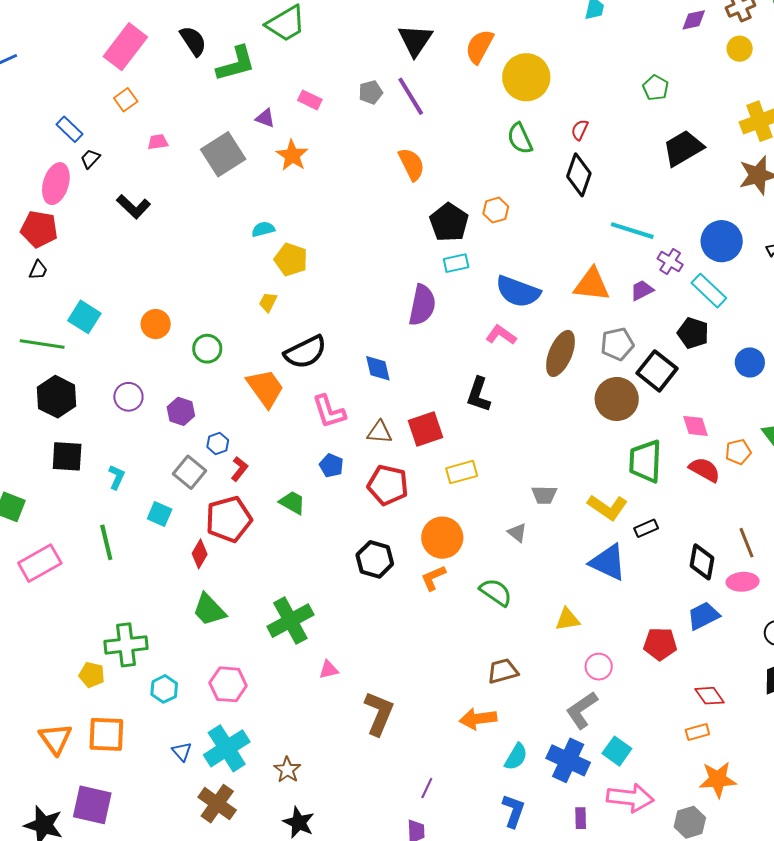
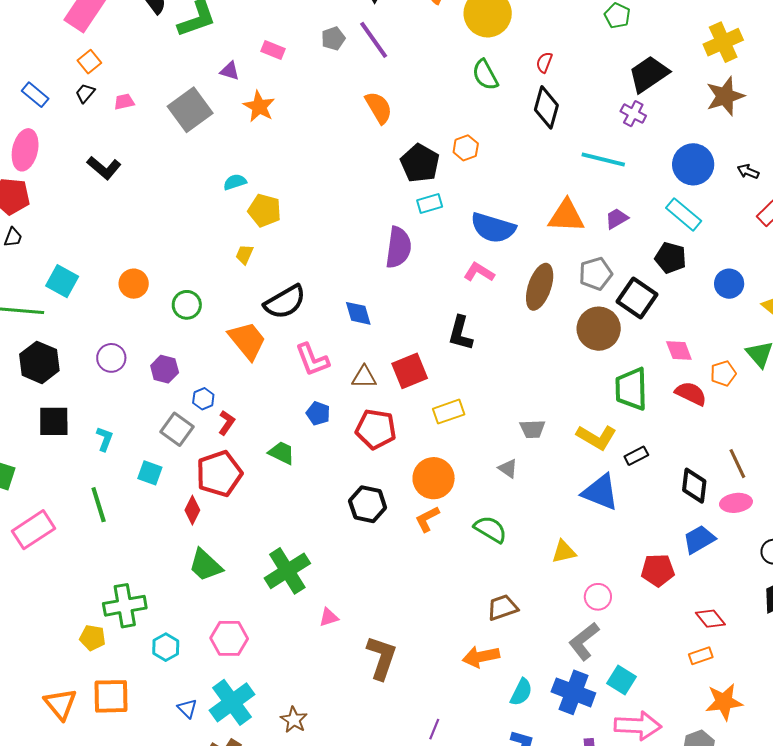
black trapezoid: (90, 159) -> (85, 93), moved
purple cross: (670, 262) -> (633, 114), moved

